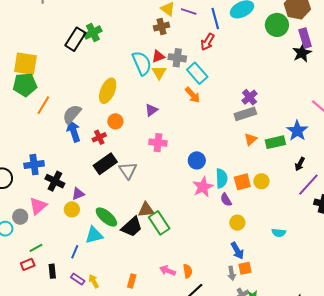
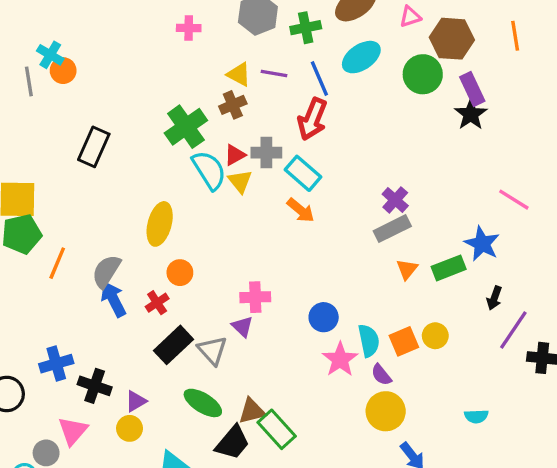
green cross: (93, 33) -> (186, 127), moved, size x1.4
red arrow: (207, 42) -> (312, 119), size x1.4
purple triangle: (151, 110) -> (242, 327), moved, turned -32
green ellipse: (106, 217) -> (203, 403), moved
yellow circle: (237, 223) -> (386, 411), moved, size x1.5

